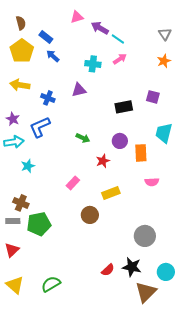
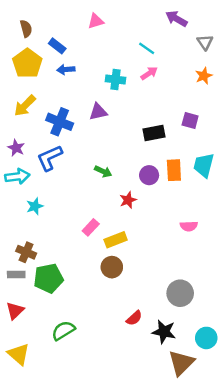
purple arrow: (100, 28) -> (176, 19), moved
blue arrow: (53, 56) -> (66, 70), turned -48
yellow arrow: (20, 85) -> (25, 106), turned -54
blue cross: (48, 98) -> (60, 122), size x1.5
orange rectangle: (141, 153) -> (174, 170), moved
yellow rectangle: (111, 193) -> (116, 240), moved
red semicircle: (108, 270) -> (134, 318), moved
green semicircle: (51, 284) -> (63, 330), moved

